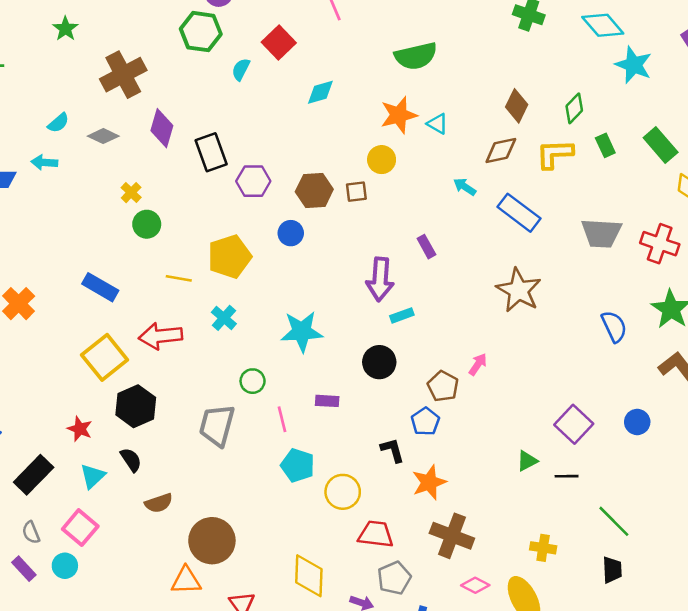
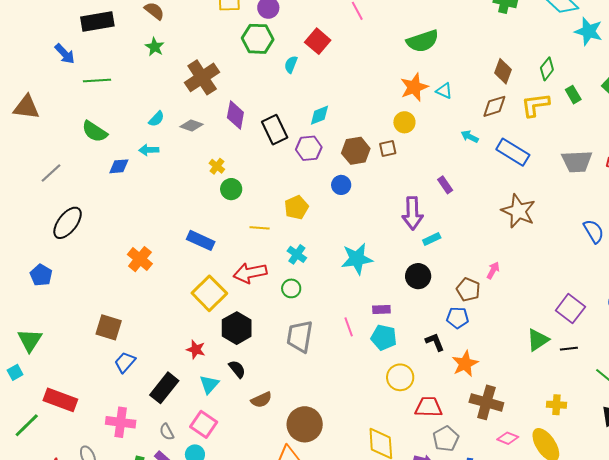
cyan diamond: (320, 92) -> (319, 115), moved
yellow pentagon: (229, 257) -> (296, 207), size x0.7
green circle: (253, 381) -> (291, 288), moved
blue pentagon: (425, 422) -> (458, 318), turned -30
green triangle: (527, 461) -> (538, 340), size x1.4
cyan pentagon: (298, 465) -> (384, 338), moved

